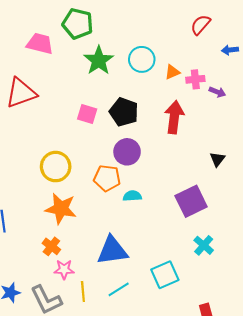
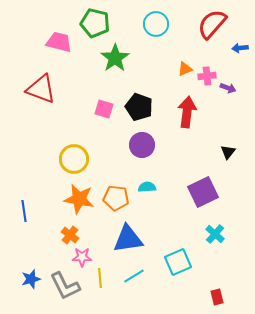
red semicircle: (201, 25) -> (212, 24), size x1.5
cyan circle: (142, 59) -> (156, 24), moved
red triangle: (21, 93) -> (41, 89), turned 40
orange pentagon: (107, 178) -> (116, 198), moved

